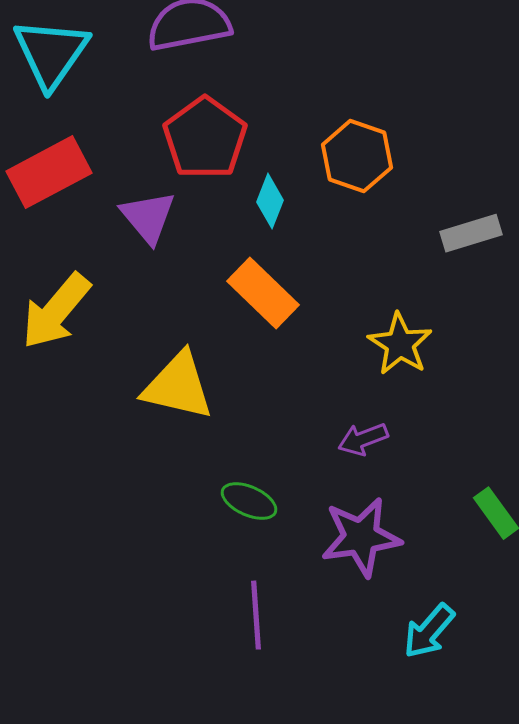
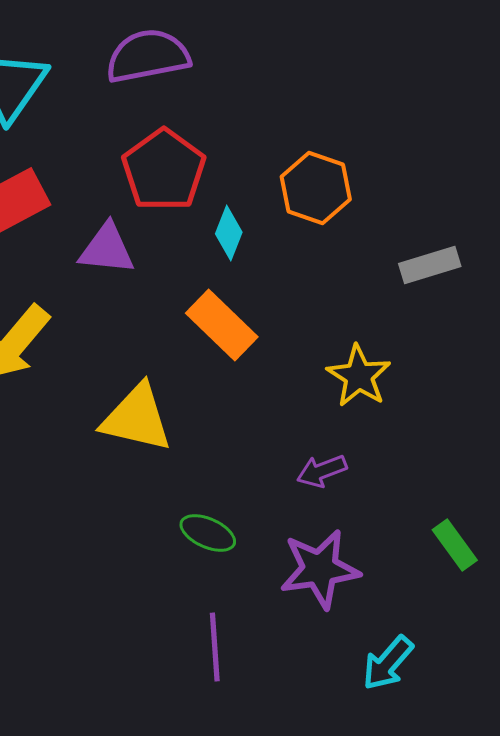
purple triangle: (148, 217) -> (107, 249), turned -44

